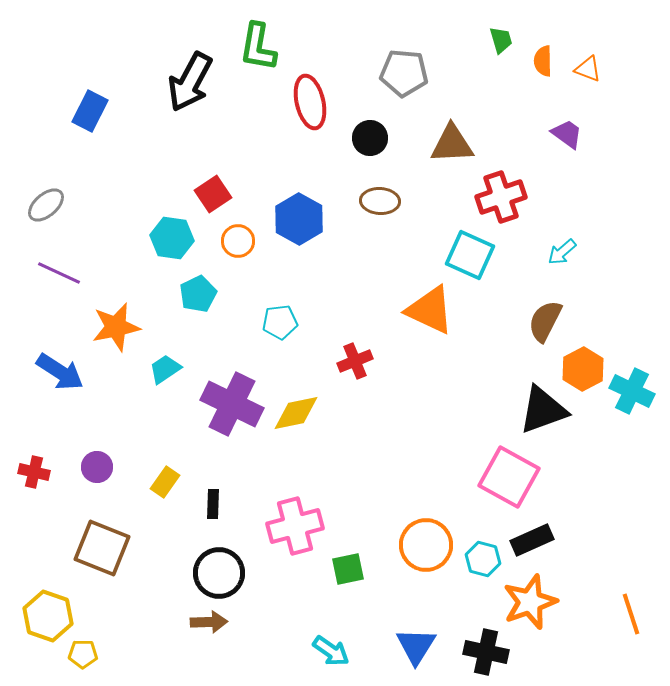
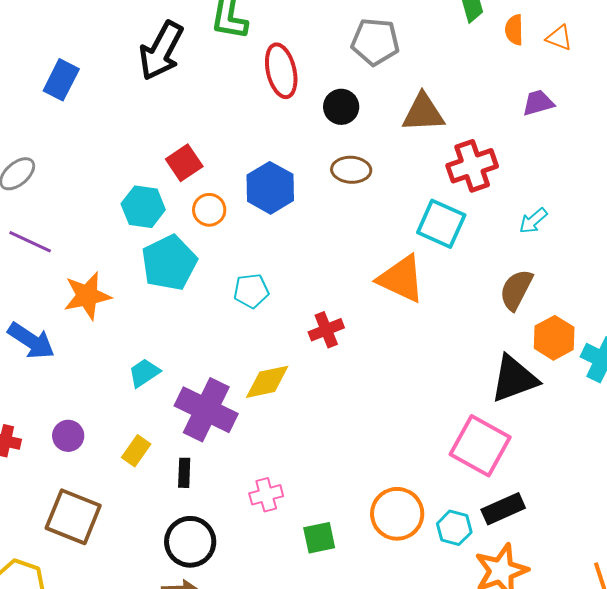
purple trapezoid: (567, 134) -> (538, 103), turned -52
cyan pentagon: (198, 294) -> (169, 263), size x1.5
cyan trapezoid: (165, 369) -> (144, 373), moved
purple cross: (232, 404) -> (206, 410), moved
pink cross: (295, 526) -> (266, 495), size x0.6

